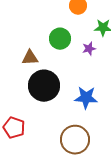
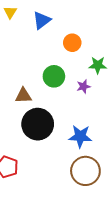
brown circle: (75, 140) -> (85, 171), moved

